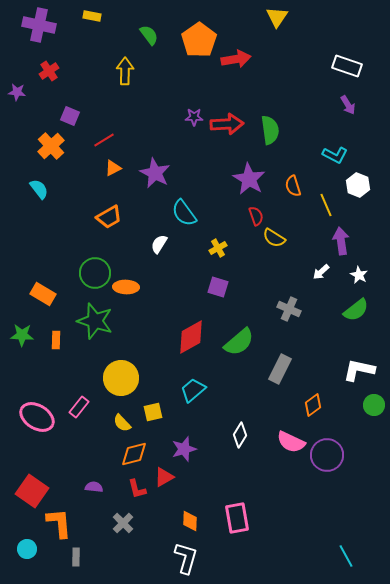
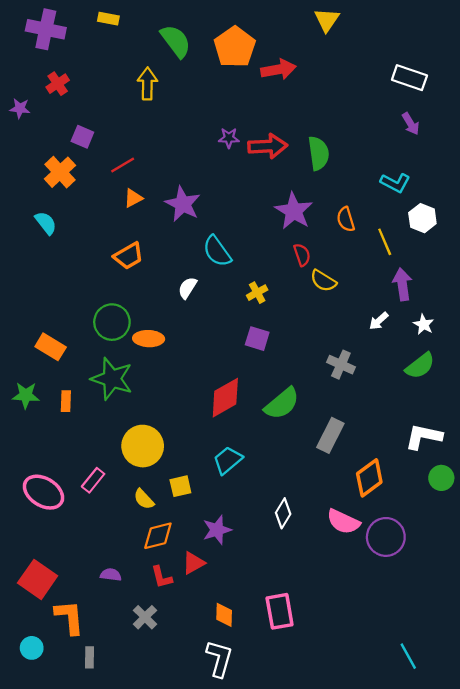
green semicircle: (149, 35) -> (176, 41), size x1.4
orange diamond: (313, 405) -> (369, 478), size x1.4

